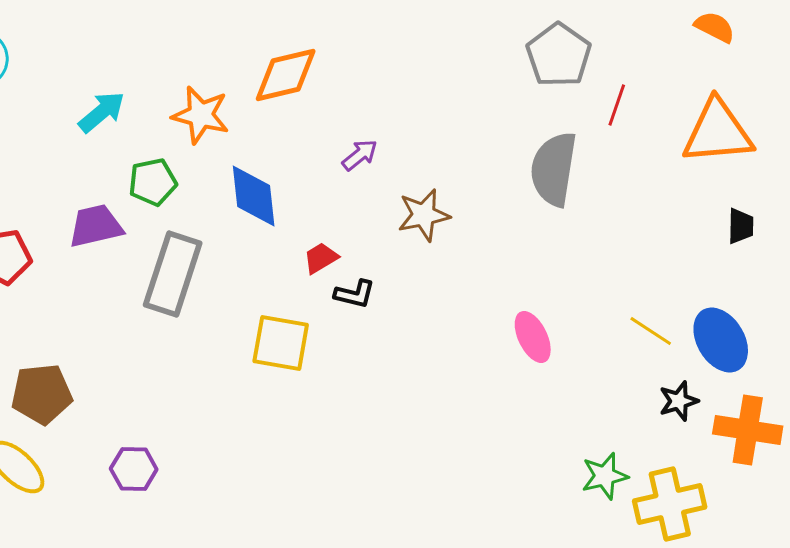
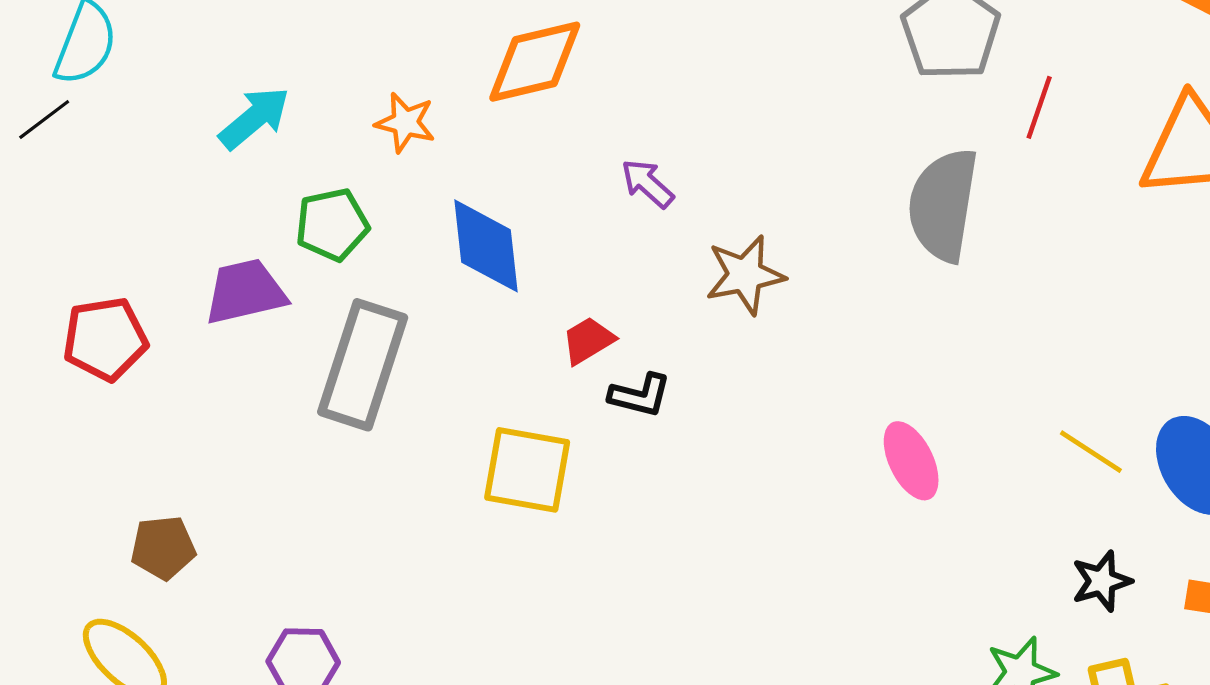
orange star: (201, 115) -> (405, 123), size x0.7
purple arrow: (360, 155) -> (648, 183), turned -99
brown pentagon: (42, 394) -> (163, 548), size x0.7
black star: (679, 401) -> (1102, 581), moved

